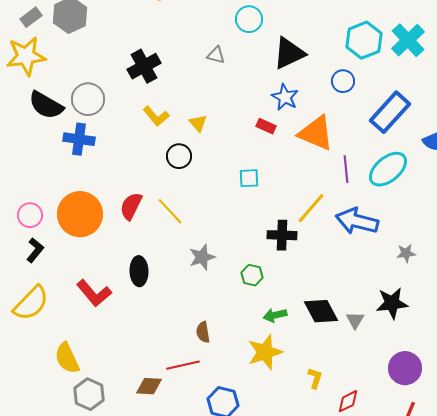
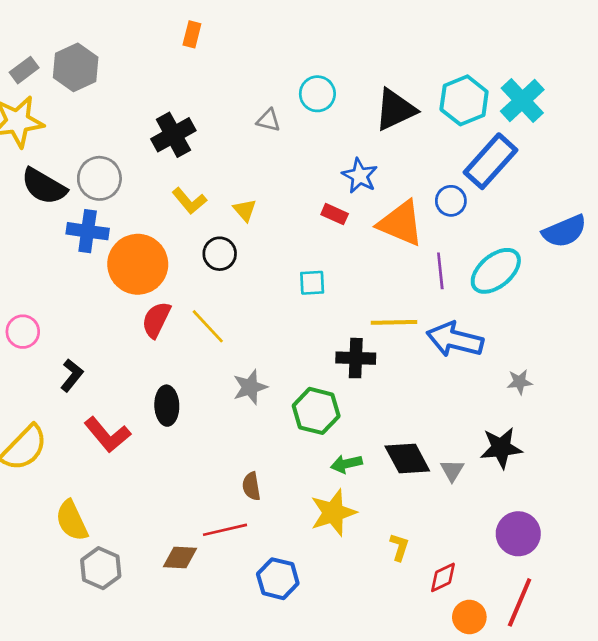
cyan circle: (249, 19) -> (317, 94), moved
black triangle: (289, 53) -> (395, 110), moved
blue circle: (343, 81) -> (451, 201), moved
blue rectangle: (390, 112) -> (490, 161), moved
yellow line: (311, 208) -> (394, 322), turned 48
orange circle: (80, 214) -> (138, 264), moved
black L-shape: (35, 250) -> (72, 375), moved
green hexagon: (252, 275) -> (316, 411), size x1.6

